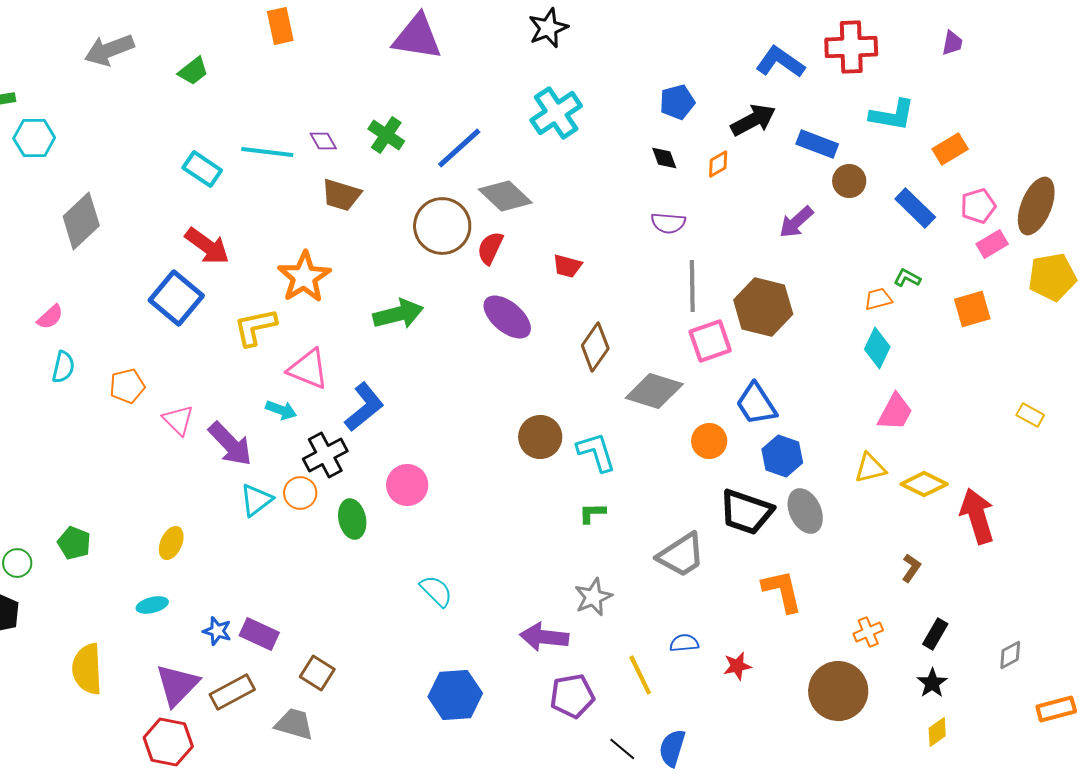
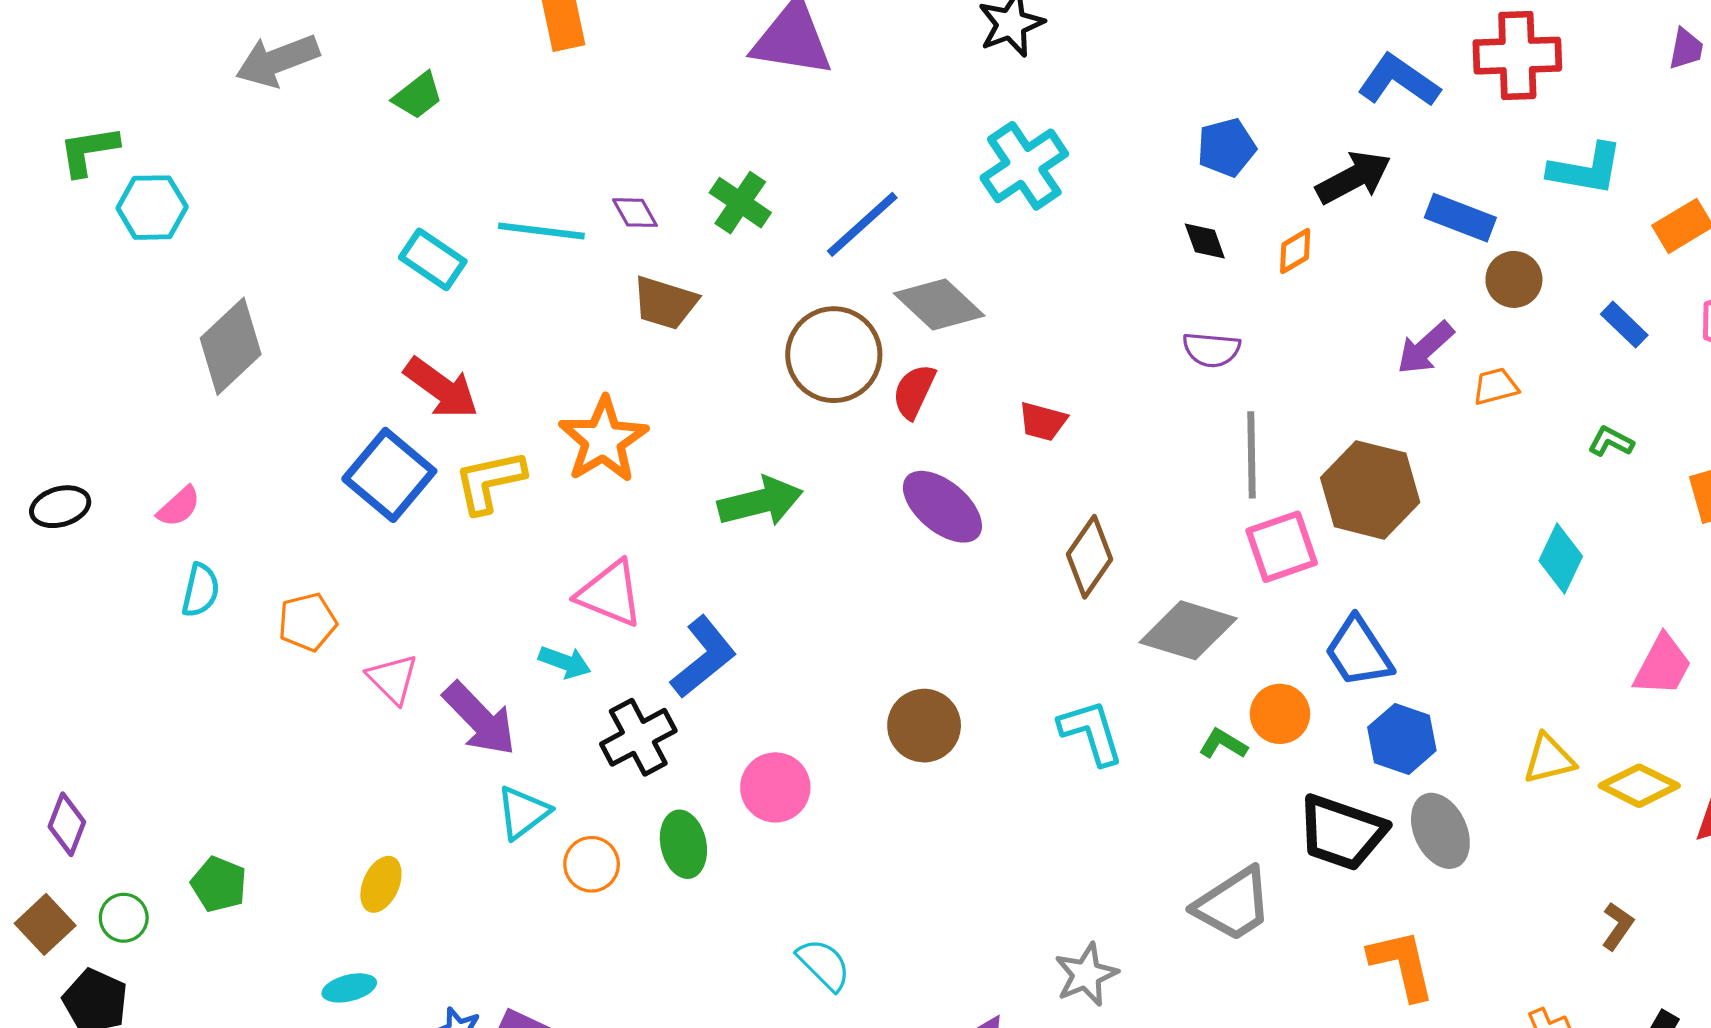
blue rectangle: (915, 208) -> (1624, 325), size x0.7
orange trapezoid: (878, 299) -> (1496, 386), moved
yellow L-shape: (255, 327) -> (490, 482), moved
pink trapezoid: (895, 412) -> (1663, 665), moved
brown circle: (540, 437) -> (924, 726), moved
orange circle: (300, 493) -> (592, 864), moved
green L-shape: (592, 513) -> (1223, 744), moved, turned 32

